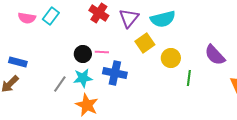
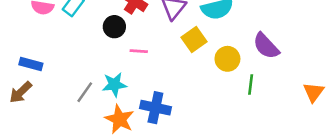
black circle: (83, 54) -> (114, 27), moved
purple semicircle: (215, 55) -> (266, 46), moved
blue cross: (115, 73) -> (155, 108), moved

